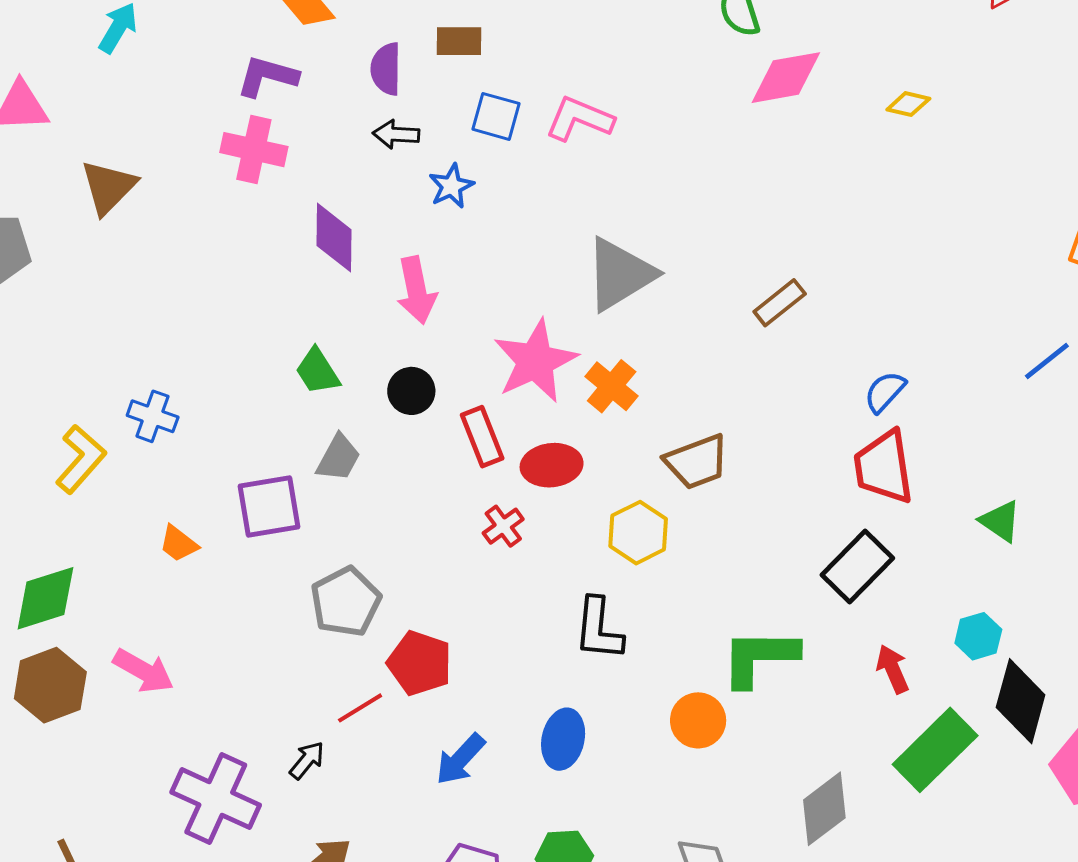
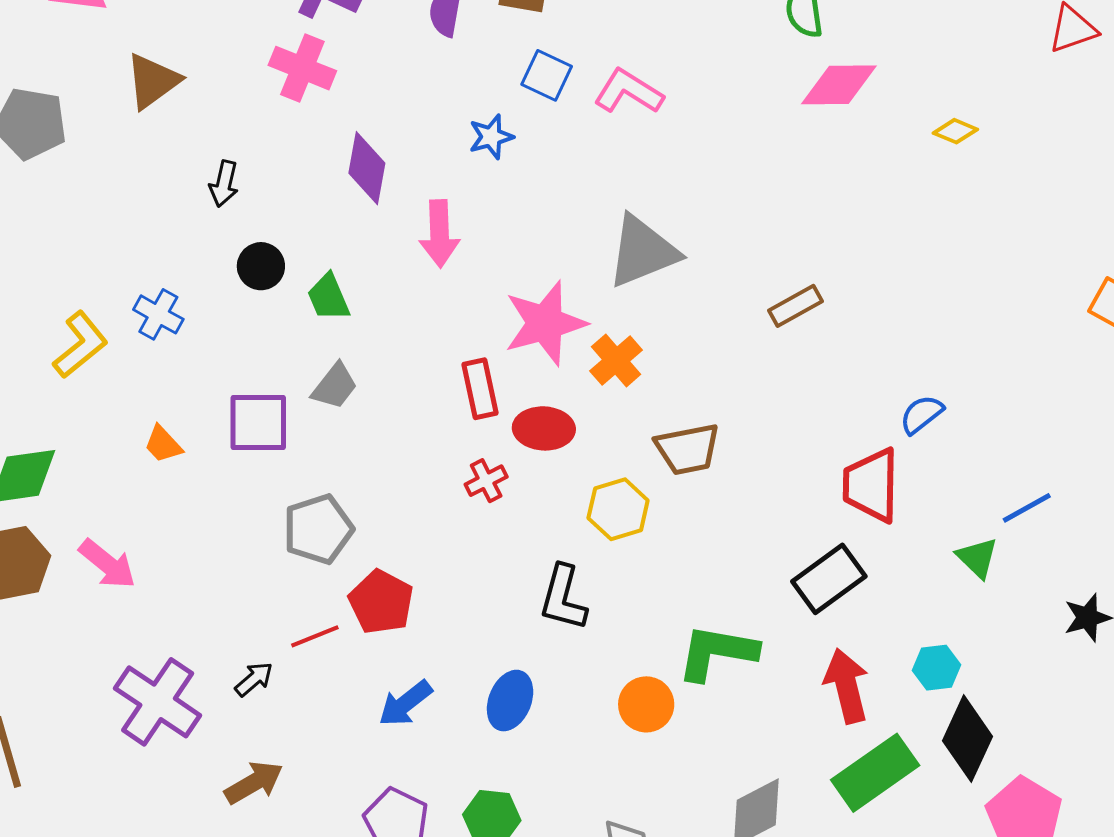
black arrow: (396, 134) -> (224, 184), moved, turned -90
blue line: (1047, 361) -> (1027, 508), moved
black circle: (411, 391) -> (261, 266), moved
blue semicircle: (885, 392) -> (922, 414), moved
red arrow: (893, 669) -> (847, 686), size x1.5

